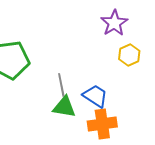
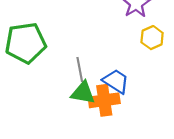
orange cross: (102, 124) -> (104, 100), moved

